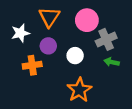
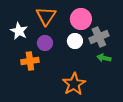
white star: (20, 33) -> (19, 31), turned -30
white circle: (75, 56) -> (75, 41), moved

